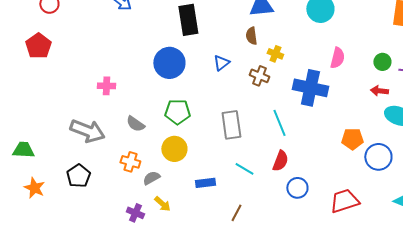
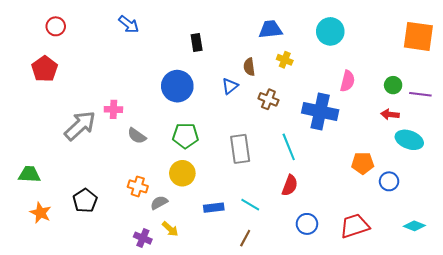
black rectangle: (188, 20) -> (197, 43), size x0.6
brown semicircle: (251, 36) -> (249, 67), moved
yellow cross: (275, 54) -> (285, 60), moved
gray semicircle: (135, 124) -> (137, 136), moved
gray arrow: (87, 131) -> (80, 126), moved, turned -64
blue circle: (378, 157) -> (389, 181), size x0.7
cyan line: (244, 169) -> (250, 205), moved
blue circle: (297, 188) -> (307, 224), moved

